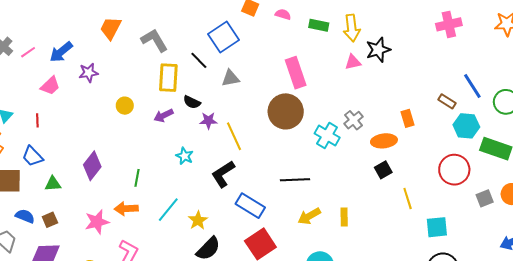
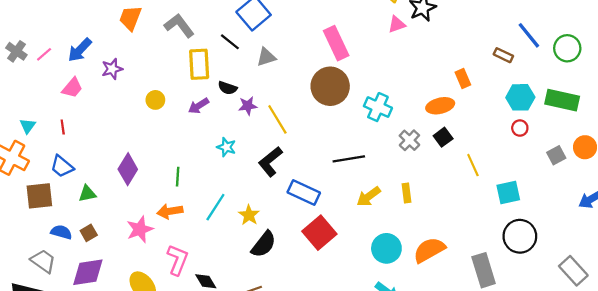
gray cross: (353, 120) -> (409, 140), moved
cyan hexagon: (466, 126) -> (520, 97), moved
red circle: (454, 170) -> (520, 128), size x0.5

